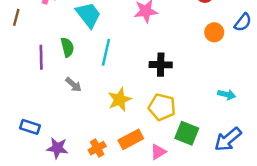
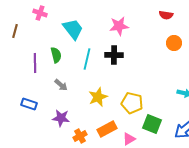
black cross: (161, 65) -> (114, 55), moved
blue rectangle: (30, 127) -> (29, 104), moved
purple star: (57, 148) -> (61, 118), moved

